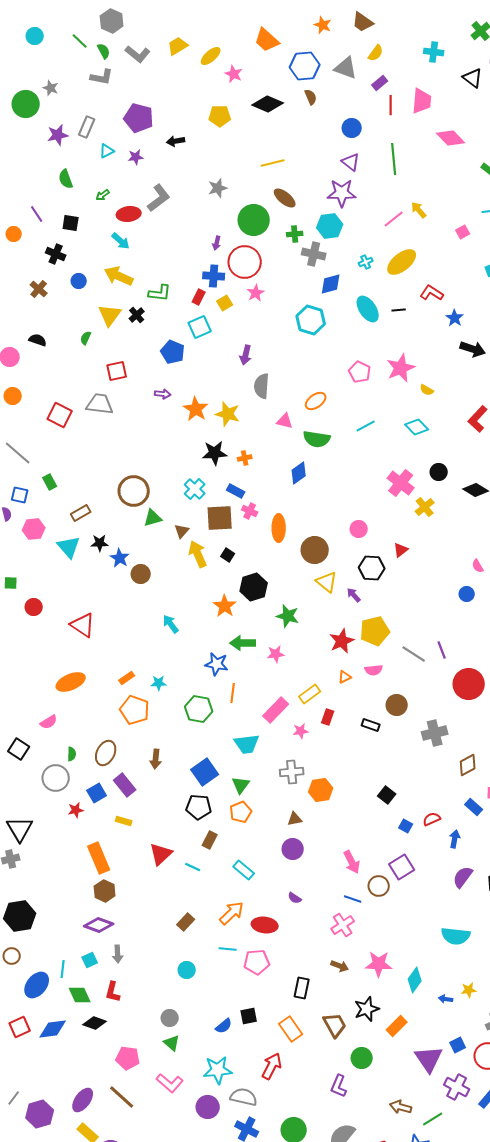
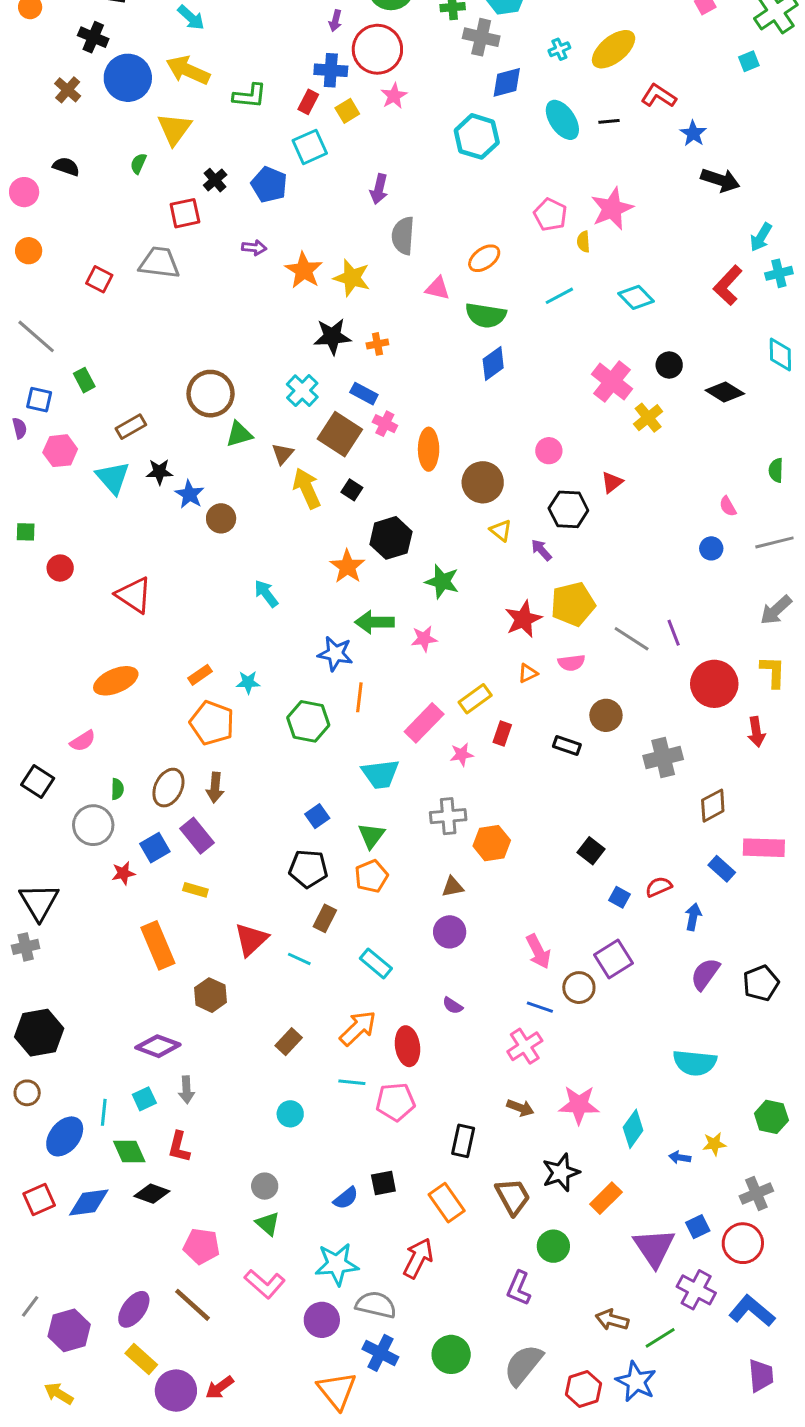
blue circle: (79, 281) -> (128, 78), size x2.0
black cross: (137, 315) -> (215, 180), moved
yellow semicircle: (427, 390) -> (583, 242), moved, turned 56
red square: (60, 415) -> (99, 279), size x0.7
blue diamond: (299, 473) -> (493, 363), moved
brown square: (220, 518) -> (340, 434), turned 36
yellow triangle: (327, 582) -> (501, 530), size x0.7
brown arrow: (156, 759) -> (215, 788), moved
blue square: (205, 772) -> (317, 816), size x0.6
brown hexagon: (105, 891) -> (211, 995), moved
red ellipse: (265, 925) -> (408, 1046), turned 75

